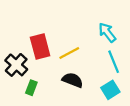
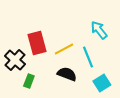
cyan line: (114, 62) -> (88, 57), moved

